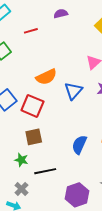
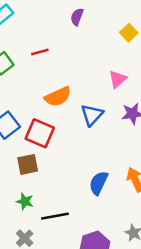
purple semicircle: (61, 14) -> (77, 17), turned -56
red line: (31, 31) -> (40, 52), moved
brown square: (34, 137) -> (28, 164), moved

